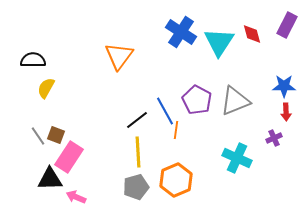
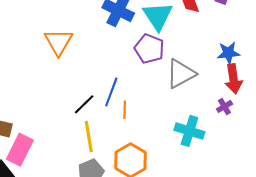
purple pentagon: (197, 100) -> (149, 49), moved
blue line: (165, 111) -> (111, 92), turned 56
red arrow: (286, 112) -> (233, 79), size x1.6

